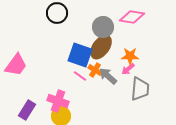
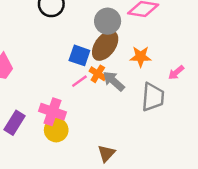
blue square: (80, 55) -> (79, 55), size x0.7
pink arrow: (128, 69) -> (176, 73), moved
pink line: (80, 76) -> (79, 81), turned -72

